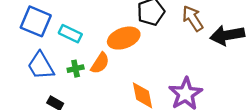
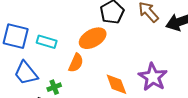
green cross: (76, 69) -> (54, 87), moved

